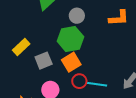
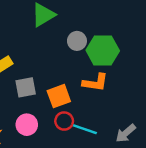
orange L-shape: (119, 18) -> (95, 82), moved
green hexagon: (70, 39) -> (103, 51), moved

